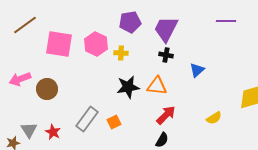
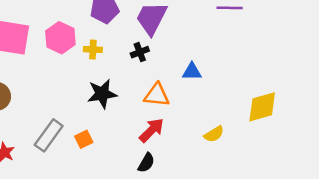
black cross: (166, 55) -> (140, 52), moved, turned -32
blue triangle: (197, 70) -> (192, 72), turned 42
orange triangle: (157, 86) -> (157, 95), moved

